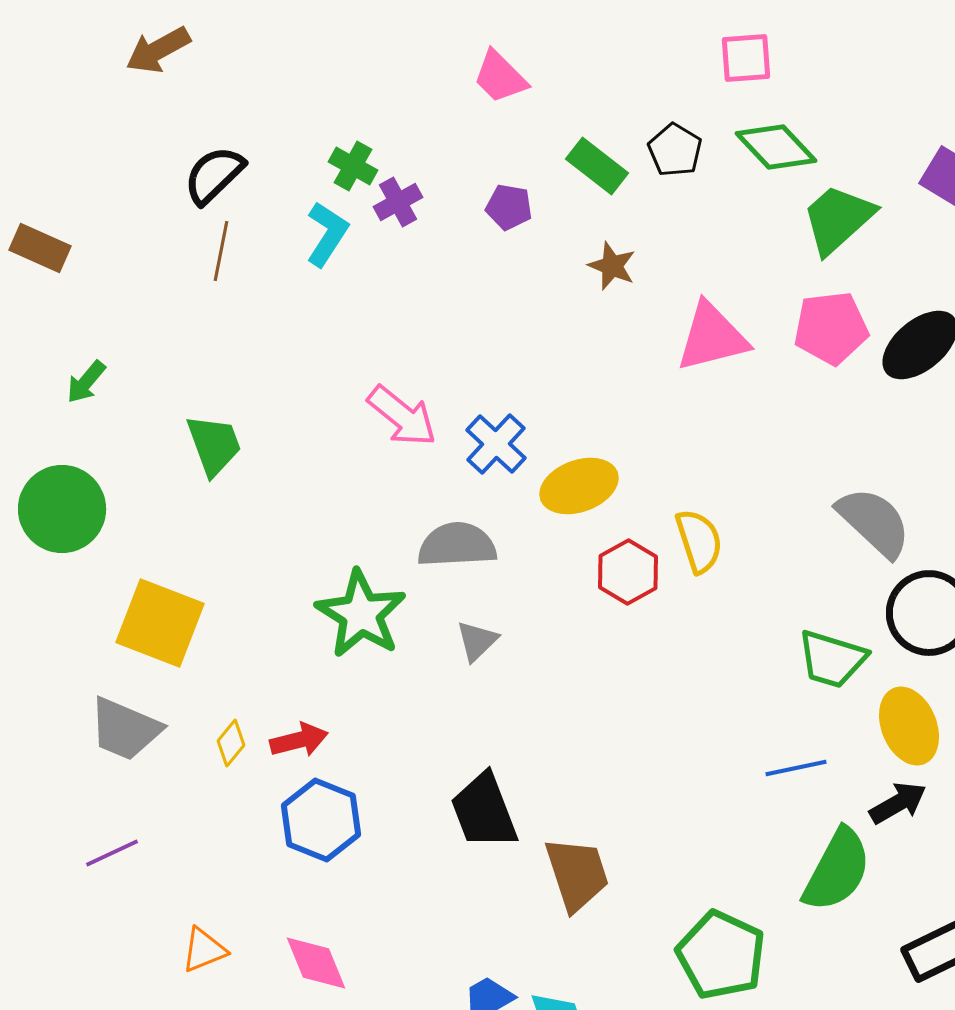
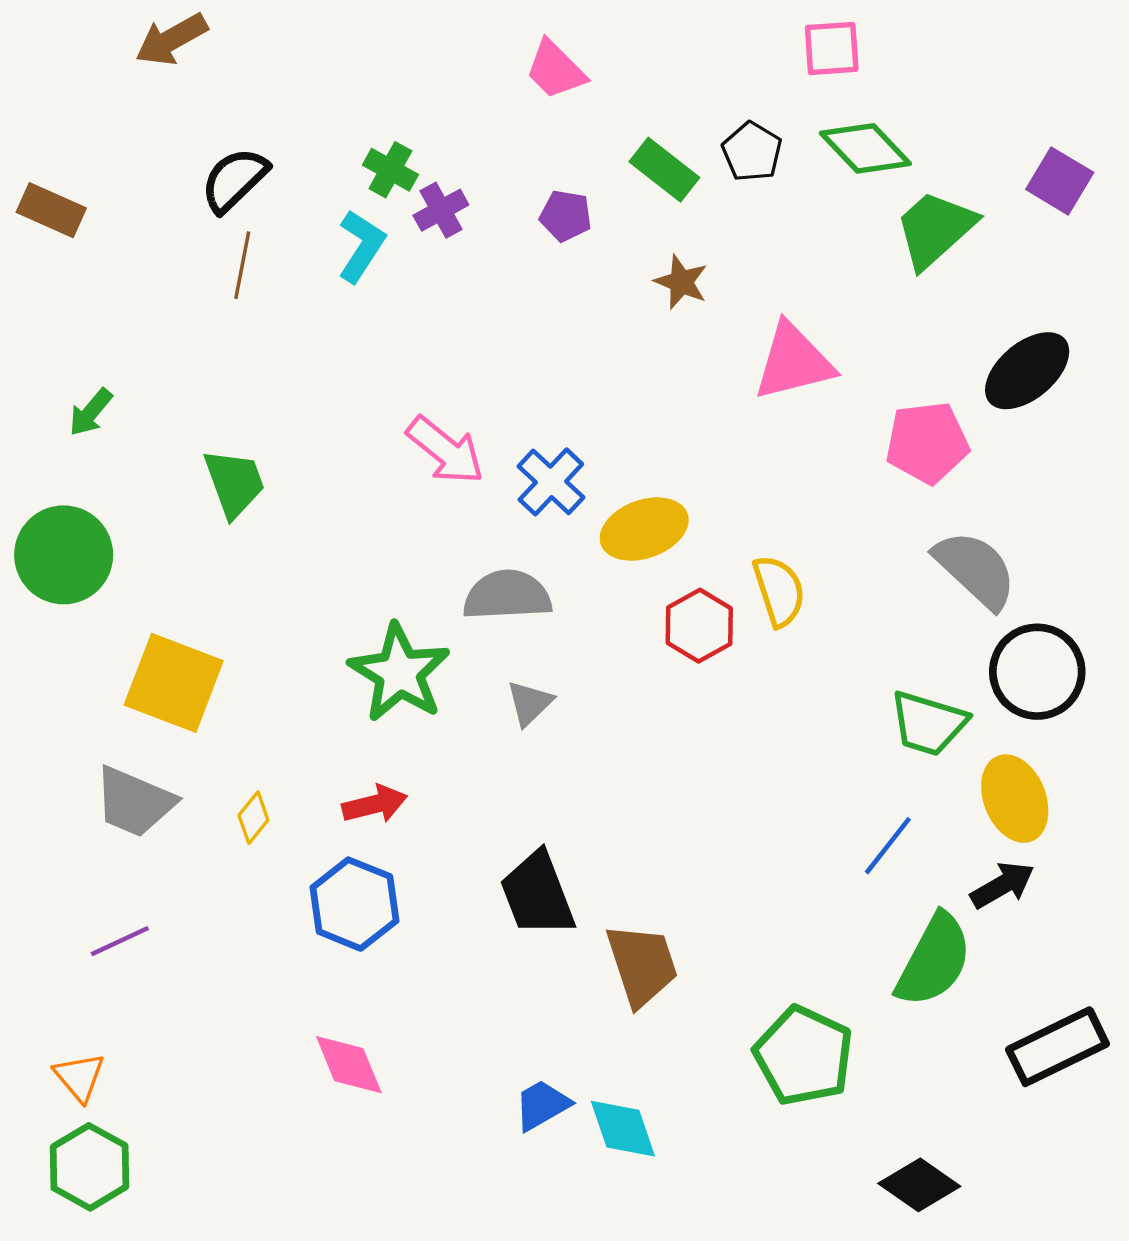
brown rectangle: (40, 248) -> (51, 210), moved
pink pentagon: (831, 328) -> (927, 443), moved
red arrow: (299, 740) -> (375, 804), moved
blue line: (796, 768) -> (888, 846), turned -40
orange triangle: (204, 950) -> (79, 1077), moved, turned -48

